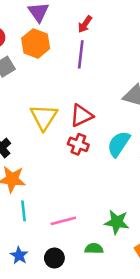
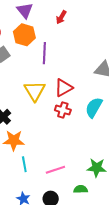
purple line: (81, 54) -> (44, 53), moved

